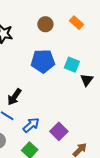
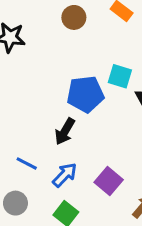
blue pentagon: (43, 61) -> (85, 94), moved
black arrow: (14, 97) -> (65, 131), moved

